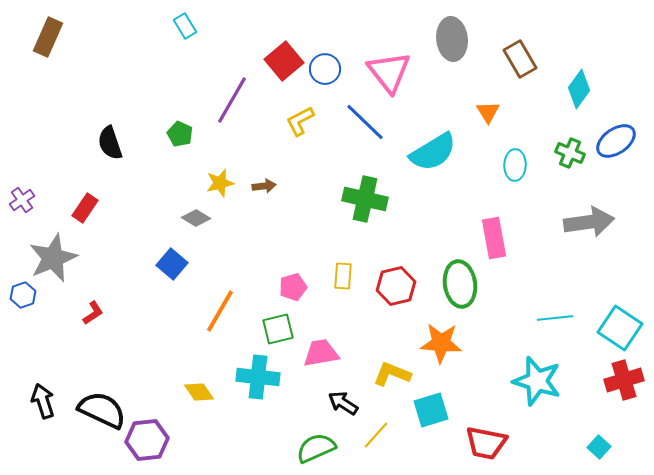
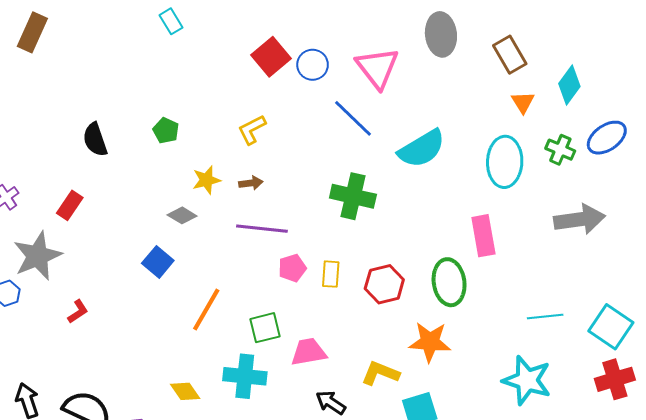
purple line: (232, 100) -> (262, 229), moved, turned 66
orange triangle: (488, 112) -> (523, 102), moved
yellow L-shape: (300, 121) -> (252, 129), moved
cyan ellipse: (515, 165) -> (505, 162), size x1.6
pink pentagon: (293, 287) -> (292, 268), moved

